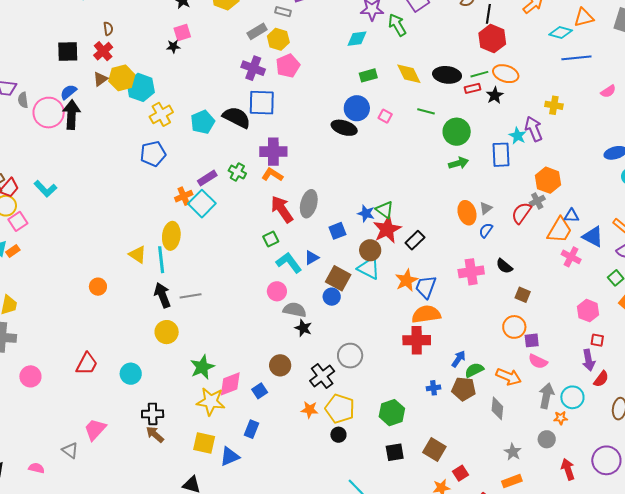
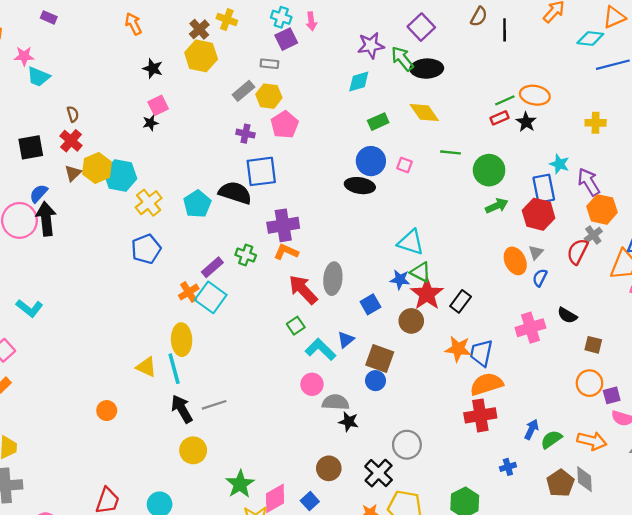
red hexagon: (492, 39) -> (539, 214), moved
purple cross: (253, 68) -> (245, 134), size x0.7
black ellipse: (447, 75) -> (427, 69), moved
purple arrow: (534, 129) -> (589, 182), moved
cyan triangle: (369, 268) -> (411, 242), moved
orange star: (406, 280) -> (458, 349), turned -30
brown pentagon: (464, 389) -> (560, 483), moved, turned -30

